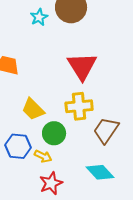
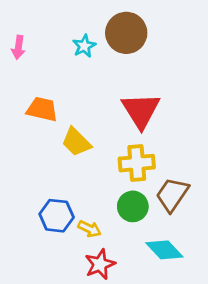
yellow trapezoid: (33, 109) -> (76, 142), moved
green circle: (54, 133) -> (133, 206), moved

